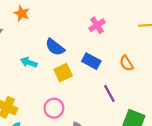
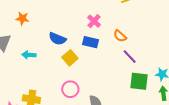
pink cross: (97, 25) -> (94, 21), moved
cyan arrow: (29, 62) -> (29, 55), moved
purple line: (109, 93) -> (130, 57), moved

